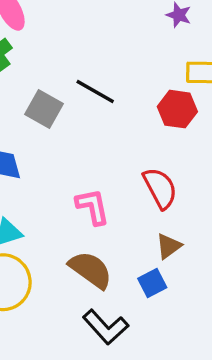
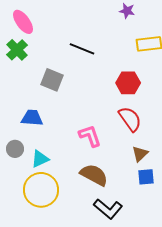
black line: (95, 92) -> (82, 49), moved
red hexagon: (177, 109) -> (128, 83), moved
blue square: (152, 283) -> (146, 177), moved, turned 30

